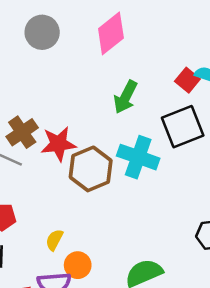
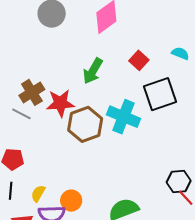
red square: (187, 80) -> (139, 60), moved
green arrow: (125, 97) -> (93, 71), moved
yellow semicircle: (54, 240) -> (38, 193), moved

